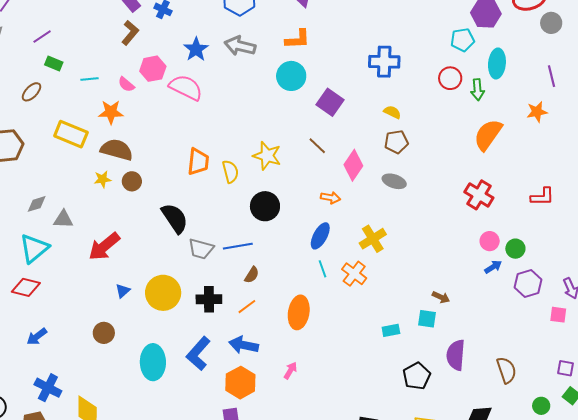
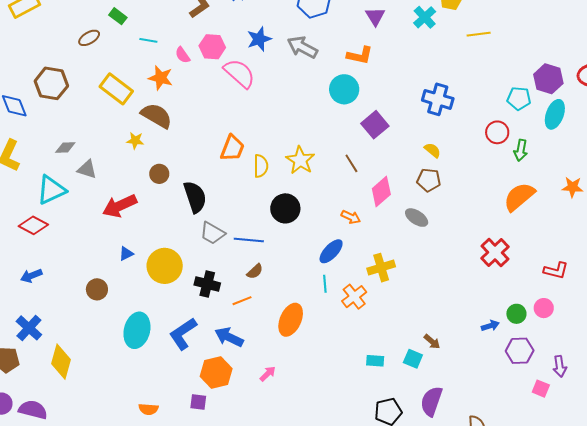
cyan ellipse: (497, 63) -> (555, 114), moved
brown circle: (132, 181) -> (159, 174), moved
pink circle: (490, 241) -> (544, 308), moved

